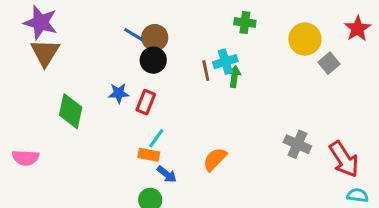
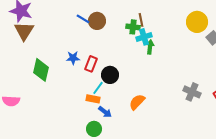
green cross: (245, 23) -> (133, 27), moved
black circle: (153, 60) -> (110, 75), moved
brown line: (206, 71) -> (141, 20), moved

